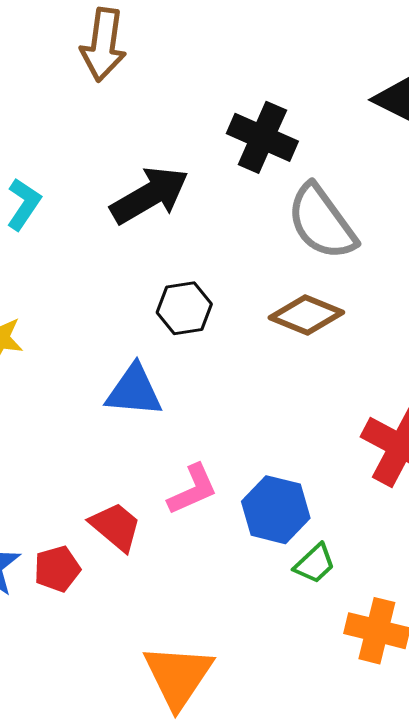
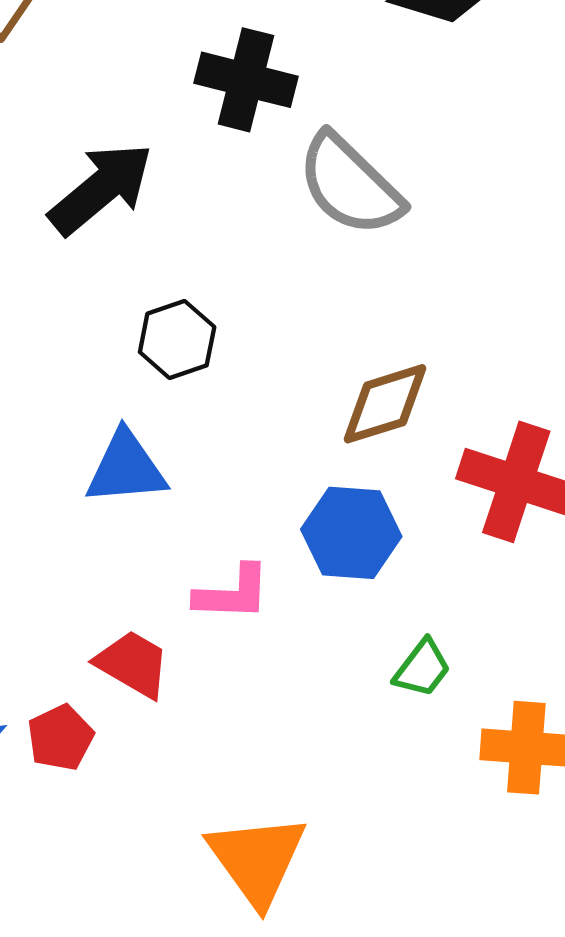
brown diamond: (306, 315) -> (385, 404), moved, turned -30
pink L-shape: (193, 490) -> (232, 593), turned 36
blue hexagon: (276, 510) -> (351, 533), moved

